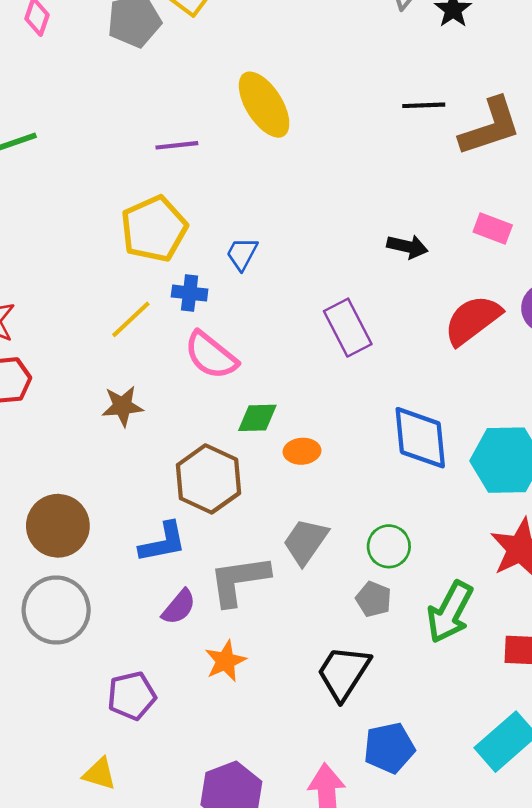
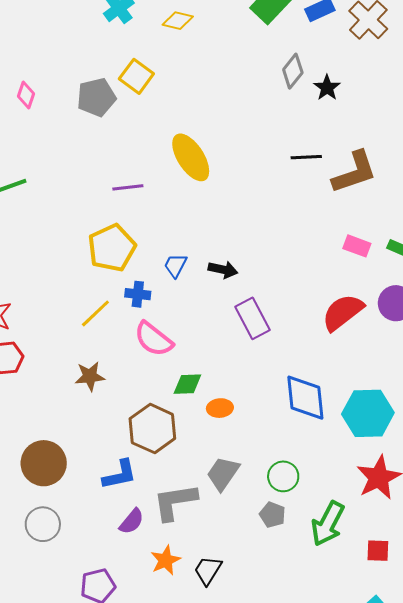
black arrow: (407, 247) -> (223, 270), moved
gray circle: (56, 610) -> (43, 524), size x0.7
black trapezoid: (343, 673) -> (208, 570), moved, size x0.7

